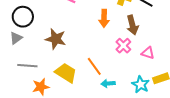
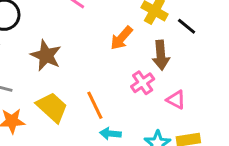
orange arrow: (104, 18) -> (121, 38), turned 30

